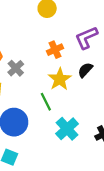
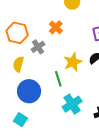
orange cross: (55, 50) -> (56, 27), moved, turned -32

